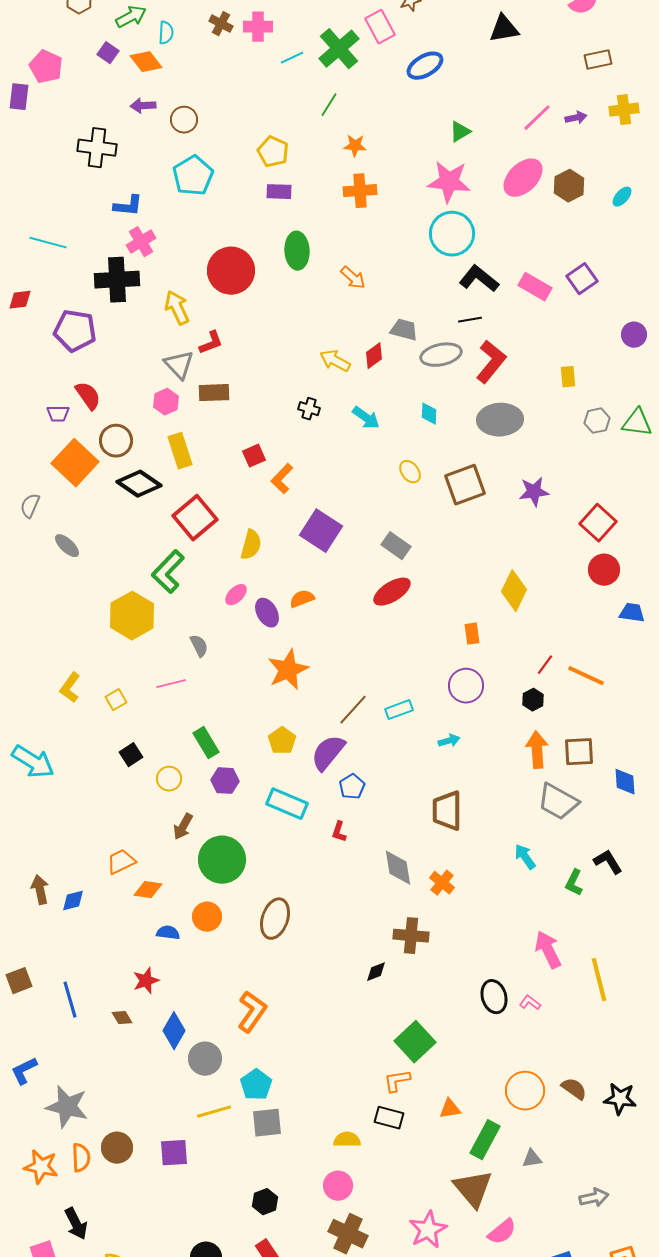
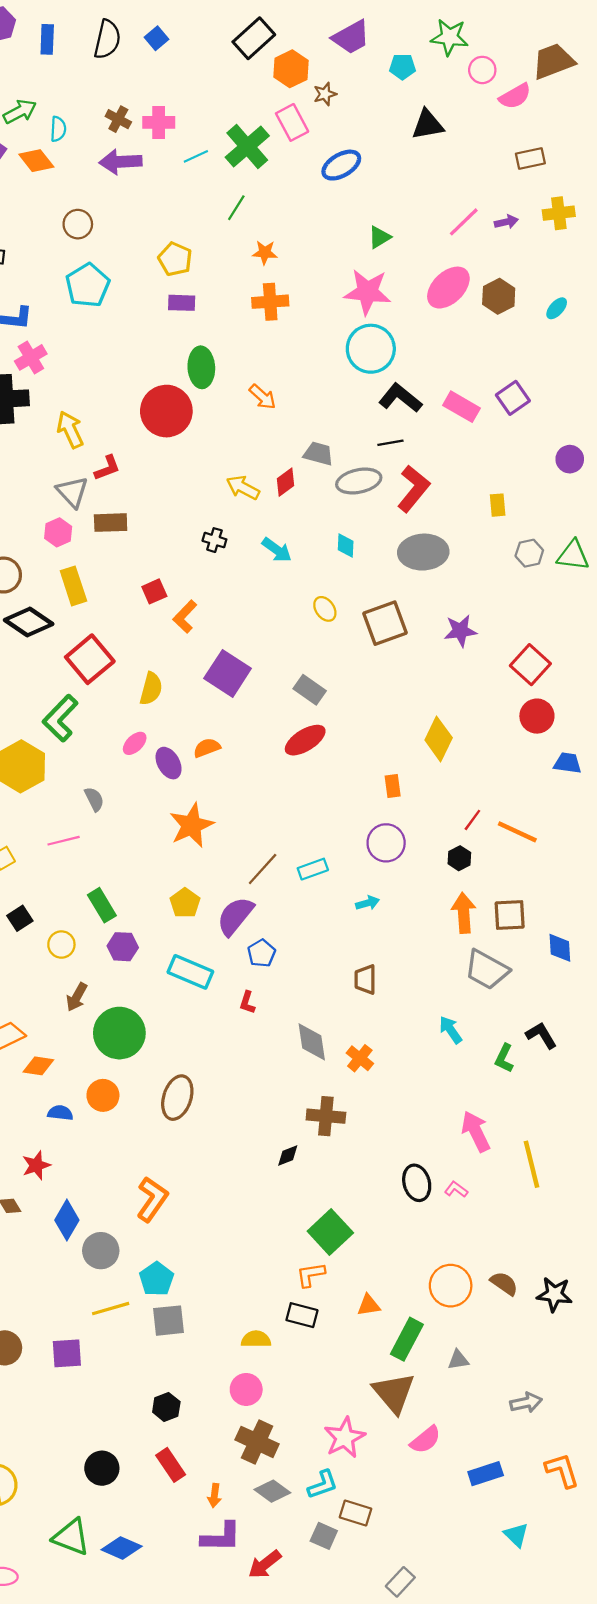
purple arrow: (143, 106) -> (120, 162), moved, size x1.5
red circle: (231, 271) -> (166, 411), moved
brown trapezoid: (447, 811) -> (365, 980), size x0.7

